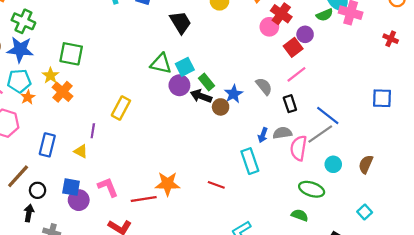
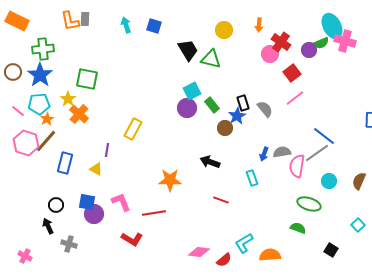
green cross: (23, 21) -> (43, 49), turned -30
purple circle: (305, 34) -> (309, 50), moved
blue star: (20, 50) -> (40, 75), turned 30
green triangle: (161, 64) -> (211, 59), moved
black arrow: (201, 96) -> (210, 162), moved
black rectangle: (290, 104) -> (243, 103), moved
cyan rectangle: (250, 161) -> (252, 178), size x0.7
brown line: (18, 176) -> (46, 141), moved
orange star: (168, 184) -> (170, 180), moved
black arrow: (29, 213) -> (48, 226), turned -35

